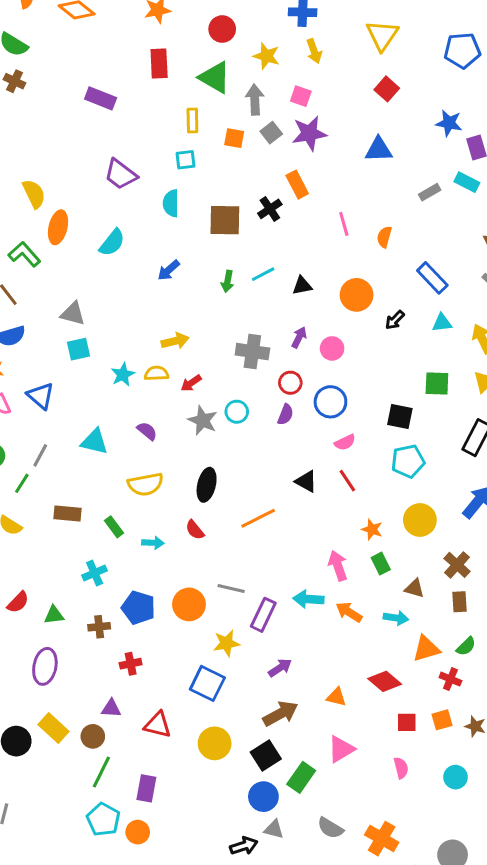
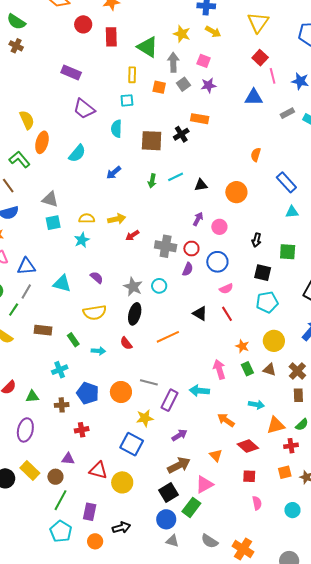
red circle: (222, 29) -> (83, 24), moved
yellow arrow: (314, 51) -> (213, 32), turned -42
purple rectangle: (101, 98) -> (71, 73), moved
purple star: (309, 133) -> (208, 85), size x0.7
orange rectangle: (297, 185) -> (200, 119), turned -54
gray rectangle: (430, 192) -> (287, 113), moved
pink line: (344, 224) -> (273, 76), moved
black arrow: (395, 320) -> (256, 240), moved, turned -32
gray cross: (252, 352) -> (166, 246), moved
yellow semicircle: (156, 373) -> (87, 218), moved
red arrow: (191, 383) -> (132, 235), moved
blue triangle: (41, 396) -> (26, 266), moved, turned -48
cyan circle: (237, 412) -> (159, 286), moved
gray star: (203, 420) -> (133, 287), moved
brown triangle: (414, 588) -> (269, 370), moved
orange arrow: (349, 612) -> (226, 420), moved
red cross: (450, 679) -> (291, 446), turned -32
orange triangle: (336, 697) -> (216, 455), turned 32
red square: (407, 722) -> (249, 476), moved
yellow circle: (215, 743) -> (122, 482), moved
pink triangle: (341, 749) -> (204, 484), moved
orange circle: (138, 832) -> (95, 541), moved
black arrow: (244, 846) -> (121, 528), moved

